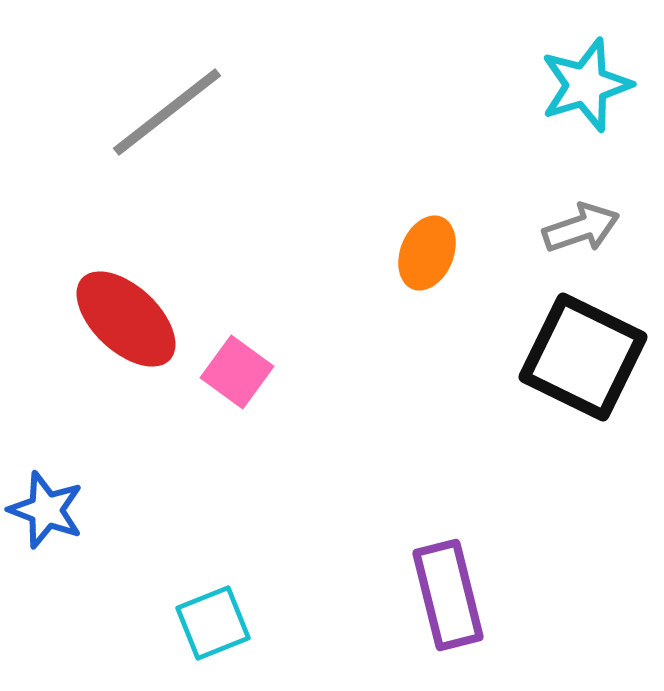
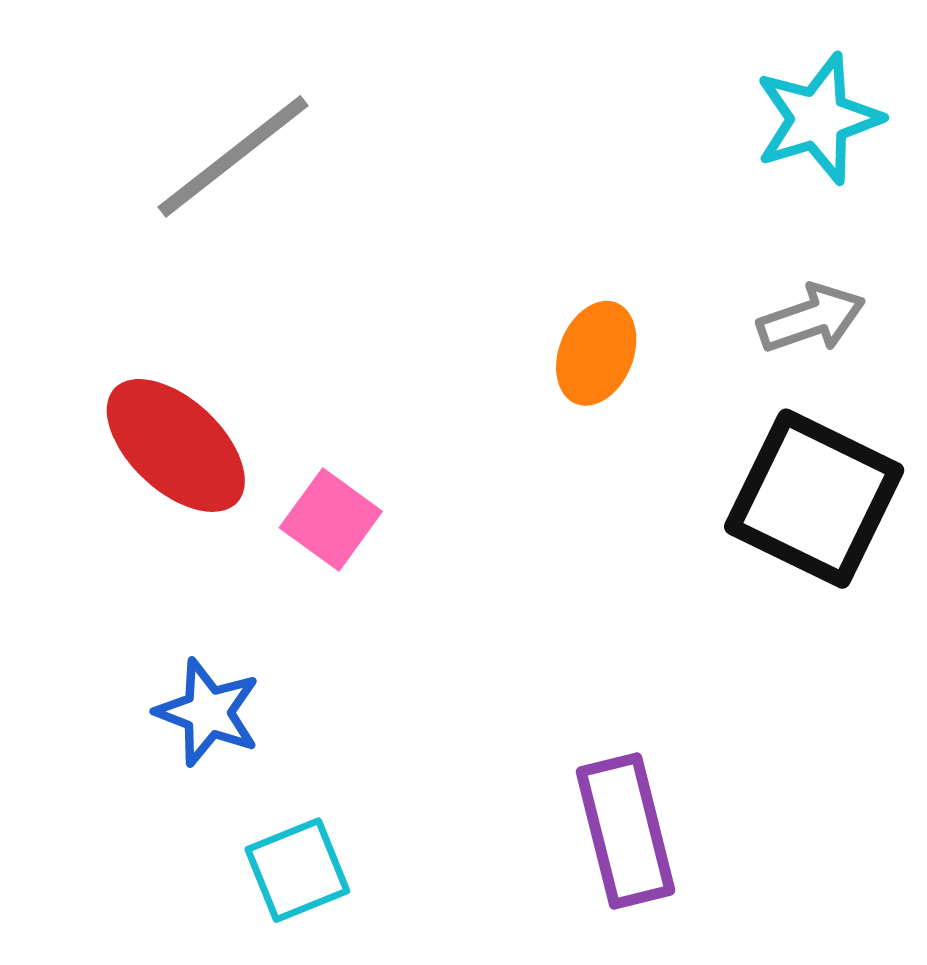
blue star: (46, 510) -> (208, 712), moved

